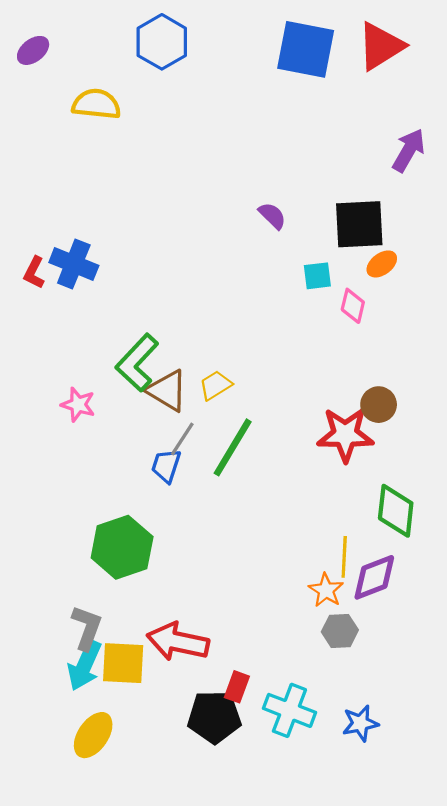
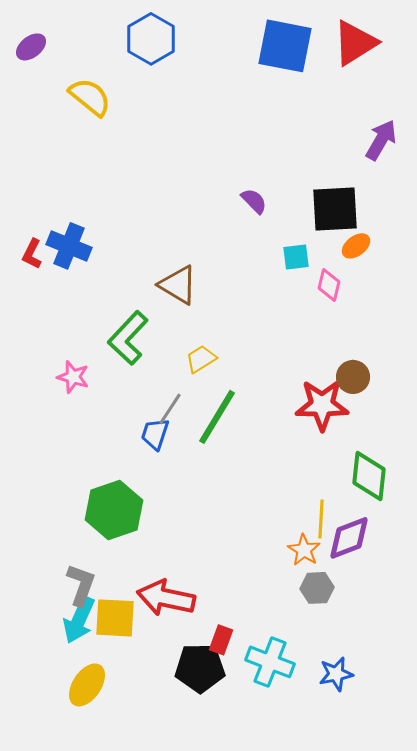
yellow semicircle: (96, 104) -> (90, 97), turned 33
brown triangle: (167, 391) -> (178, 285), moved

